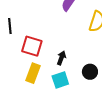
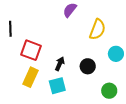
black circle: (90, 72) -> (88, 66), moved

